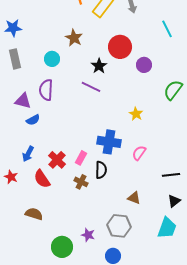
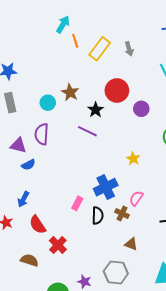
brown star: (74, 38) -> (70, 93), moved
blue cross: (109, 142) -> (106, 187), turned -35
red cross: (57, 160) -> (58, 245), moved
brown cross: (81, 182) -> (122, 213), moved

